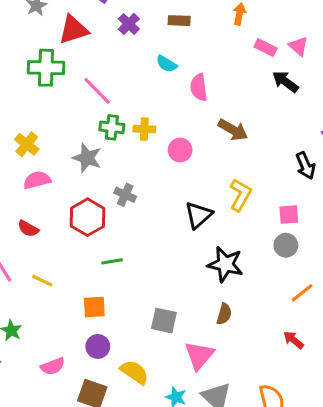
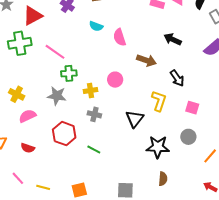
black arrow: (285, 82) -> (173, 39), moved
yellow cross: (144, 129) -> (91, 90), moved
black arrow: (306, 166) -> (177, 78), moved
gray cross: (125, 195) -> (94, 114), moved
pink square: (289, 215) -> (192, 108), turned 32
gray circle: (286, 245) -> (188, 137), moved
green line: (112, 261) -> (94, 149), moved, turned 48
yellow line: (42, 281) -> (43, 187), moved

